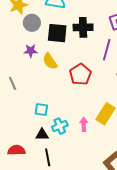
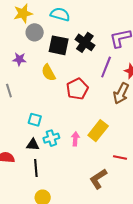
black cross: (83, 27) -> (85, 42), turned 30
purple star: (31, 51) -> (19, 59), moved

